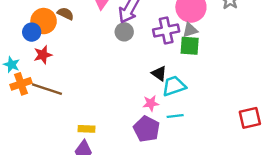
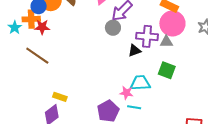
green square: (190, 46) -> (167, 70), moved
black triangle: (159, 73) -> (134, 51), moved, turned 48
orange cross: (21, 84) -> (31, 19), moved
pink star: (151, 103) -> (126, 93), moved

